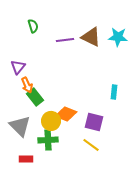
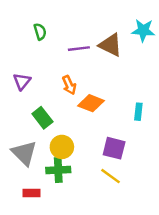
cyan star: (118, 37) -> (143, 30), moved
orange arrow: (27, 85) -> (69, 85), moved
orange diamond: (66, 114) -> (91, 103), moved

